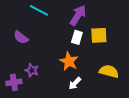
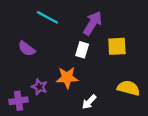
white rectangle: (77, 37) -> (82, 50), moved
orange star: (69, 61) -> (67, 78), moved, turned -30

